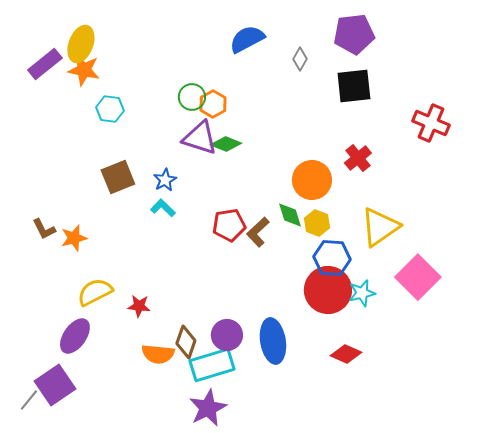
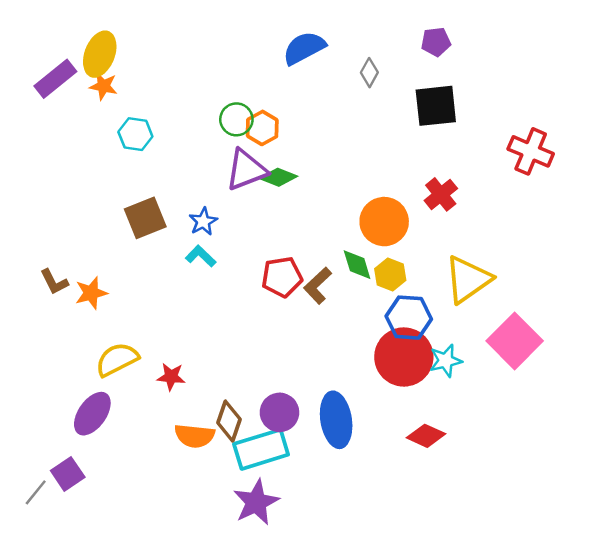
purple pentagon: (354, 34) -> (436, 42), size x0.6
orange star: (84, 70) -> (103, 86), size x0.7
purple triangle: (200, 138) -> (246, 170), turned -39
purple square: (55, 385) -> (68, 474), size x0.7

